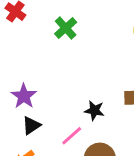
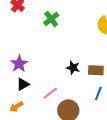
black star: (94, 110) -> (73, 68), moved

